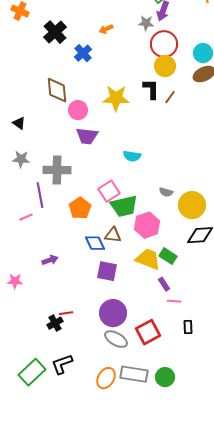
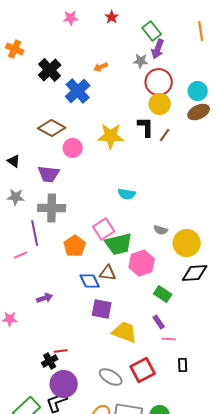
blue cross: (83, 53) -> (78, 91), size x1.4
brown diamond: (57, 90) -> (52, 128), turned -56
purple trapezoid: (87, 136) -> (49, 174), moved
yellow trapezoid: (148, 259) -> (125, 332), moved
purple circle: (113, 313) -> (64, 384), moved

